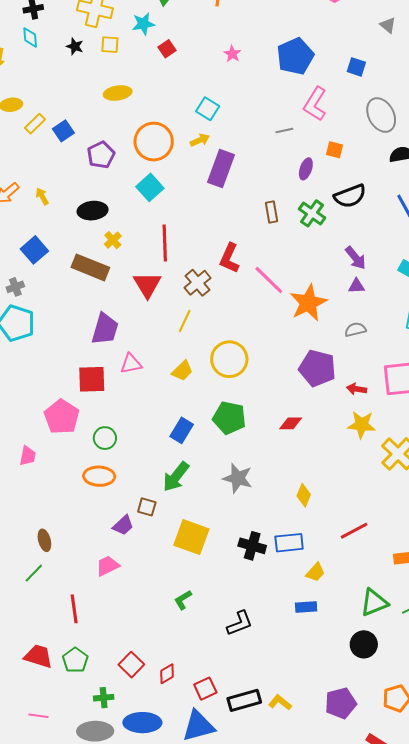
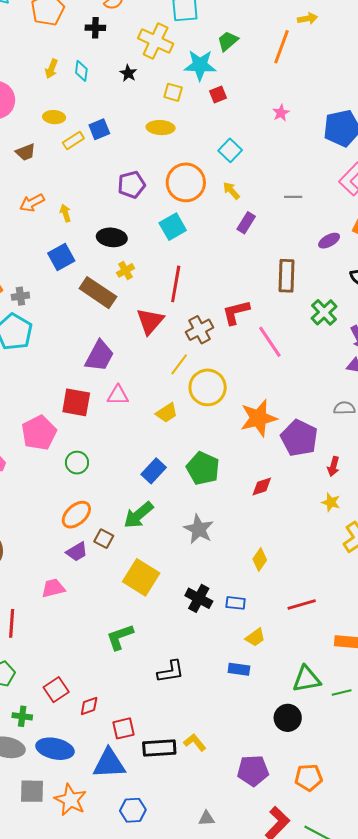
cyan star: (143, 24) -> (200, 65), size x1.4
cyan diamond: (30, 37) -> (81, 71), moved
yellow square: (110, 45) -> (173, 92), moved
cyan square: (208, 109) -> (230, 150), moved
gray line: (284, 130) -> (293, 197), moved
blue square: (63, 131) -> (99, 129), moved
yellow arrow: (200, 140) -> (231, 191), turned -120
purple rectangle: (221, 169) -> (246, 223), size x0.6
purple ellipse: (306, 169) -> (329, 241), turned 30
brown rectangle: (271, 212) -> (287, 276), size x1.5
green cross: (312, 213) -> (324, 312), moved
blue square: (34, 250) -> (61, 257), moved
red L-shape: (229, 258) -> (236, 312), turned 40
orange star: (308, 303) -> (259, 418), moved
yellow circle: (229, 359) -> (208, 387), moved
red arrow: (357, 389) -> (333, 466), turned -96
red diamond: (291, 423) -> (262, 486), turned -30
yellow star: (362, 425) -> (331, 502), size x0.7
orange ellipse: (99, 476) -> (76, 515), moved, turned -56
blue rectangle: (289, 543) -> (236, 603), size x0.7
green L-shape: (183, 600) -> (120, 637), size x1.4
yellow L-shape: (280, 702) -> (195, 742), moved

